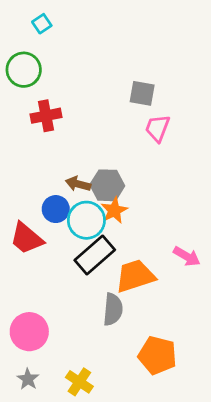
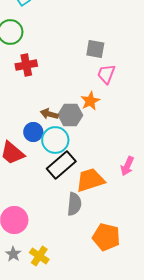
orange star: (114, 210) -> (90, 101), moved
pink arrow: (187, 256) -> (127, 166), turned 84
yellow cross: (79, 382) -> (39, 256), moved

